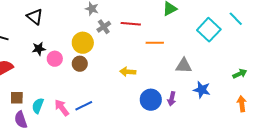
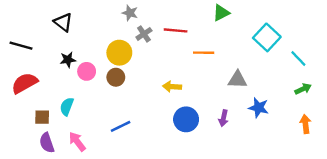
cyan line: (236, 19) -> (298, 59), moved
blue circle: (151, 100) -> (186, 119), moved
cyan semicircle: (38, 106) -> (67, 106), moved
pink arrow: (62, 108) -> (77, 142), moved

